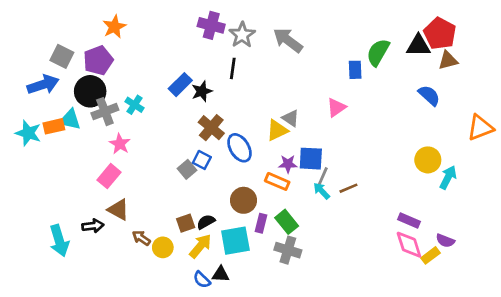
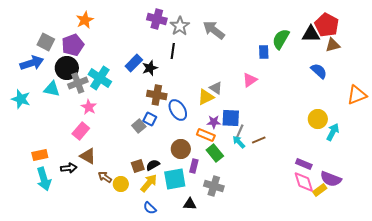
cyan cross: (135, 105) -> (100, 78), size x1.6
orange rectangle: (54, 126) -> (40, 155), moved
brown cross: (211, 128) -> (157, 95), turned -30
green rectangle: (287, 222) -> (215, 153), moved
purple semicircle: (445, 241) -> (331, 179), size x1.5
black triangle: (221, 274) -> (190, 204), moved

